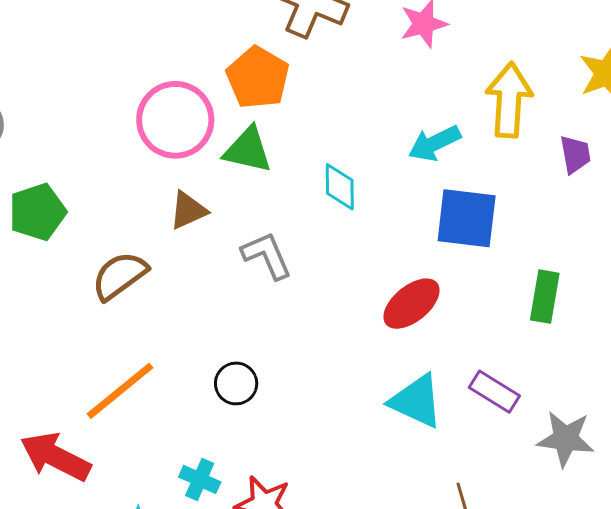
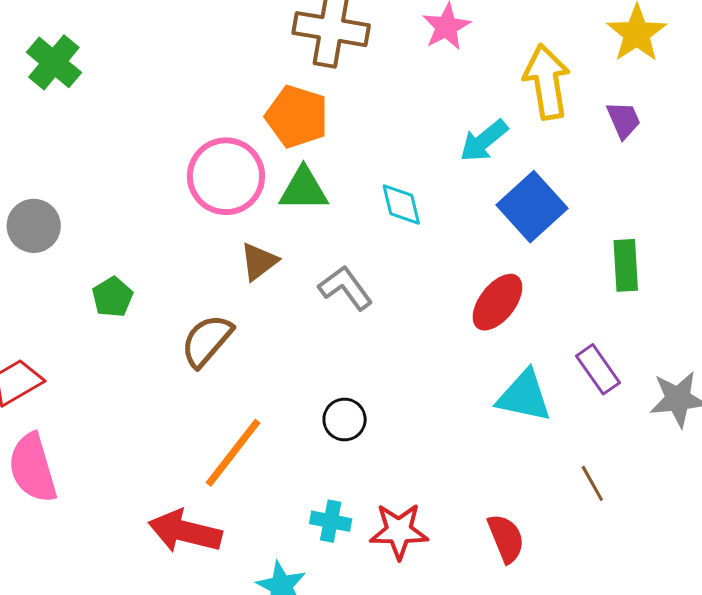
green pentagon: (37, 212) -> (112, 297), size x0.7
blue square: (467, 218) -> (532, 207), turned -36
purple rectangle: (494, 392) -> (598, 369), turned 36

